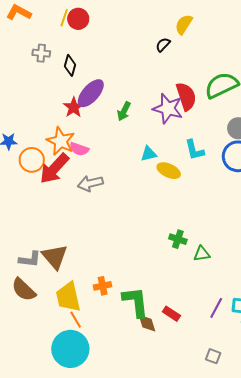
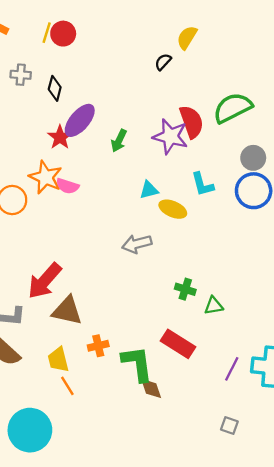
red arrow: (54, 169) -> (45, 281), moved
gray arrow: (90, 183) -> (137, 244), moved
brown triangle: (55, 257) -> (67, 311), moved, turned -36
yellow trapezoid: (68, 297) -> (58, 360), size x0.7
red rectangle: (171, 314) -> (178, 344), moved, size x1.6
cyan circle: (70, 349) -> (30, 430), moved

